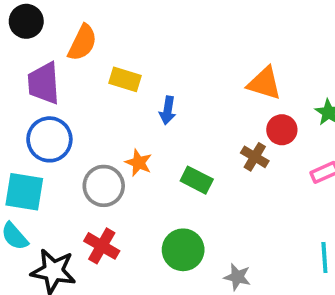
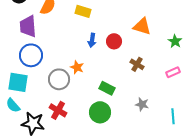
yellow rectangle: (125, 79) -> (83, 11), moved
red circle: (282, 130) -> (114, 41), moved
green rectangle: (197, 180) -> (107, 88), moved
gray star: (237, 277) -> (142, 104), moved

